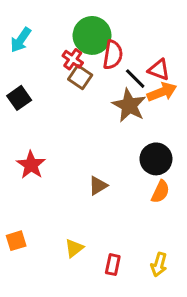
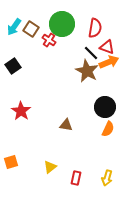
red semicircle: (113, 55) -> (95, 28), moved
brown square: (80, 77) -> (31, 29), moved
brown triangle: (98, 186) -> (66, 125), turned 40

